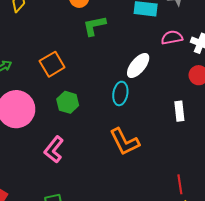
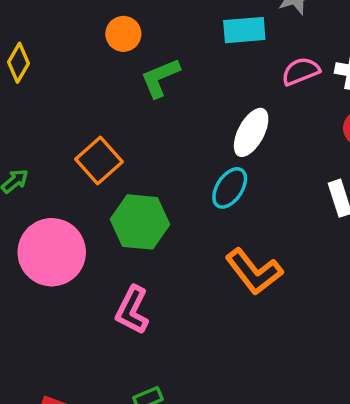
cyan ellipse: (120, 93) -> (230, 188), turned 35
green hexagon: (68, 102) -> (140, 222), size x1.4

